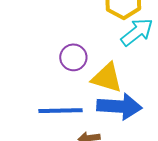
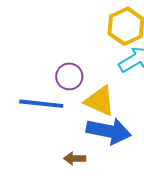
blue line: (60, 111) -> (41, 104), moved

